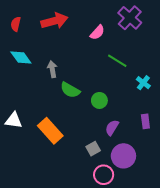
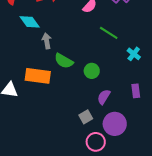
cyan diamond: (21, 58) -> (30, 22), moved
orange rectangle: (50, 131) -> (38, 76), moved, turned -40

